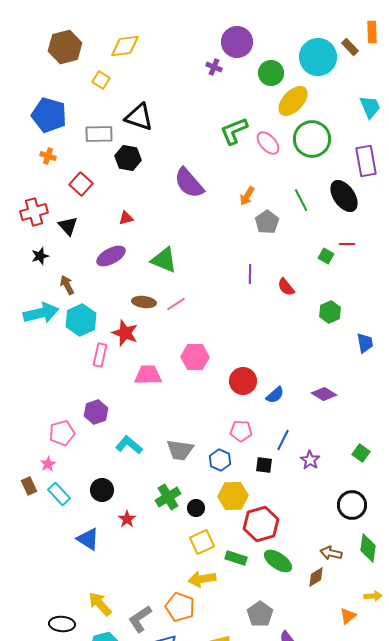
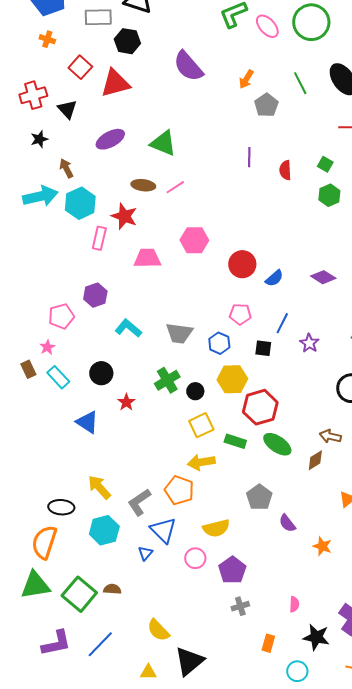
red triangle: (126, 218) -> (115, 83), moved, size x2.0
green square: (326, 256) -> (325, 164), moved
red semicircle: (286, 287) -> (285, 170), turned 36

